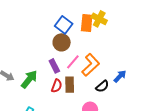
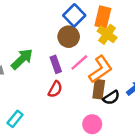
yellow cross: (99, 19) -> (107, 34), moved
green arrow: (29, 79) -> (22, 59), moved
brown rectangle: (70, 85) -> (99, 89), moved

